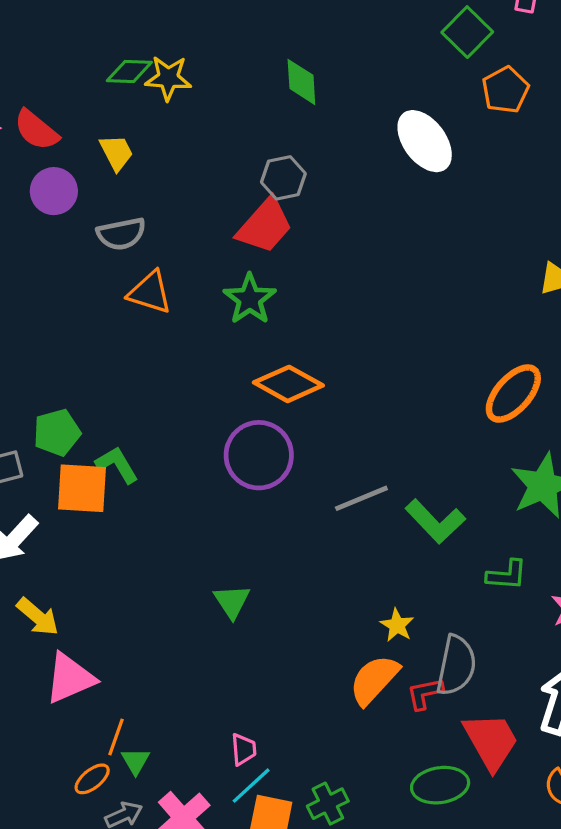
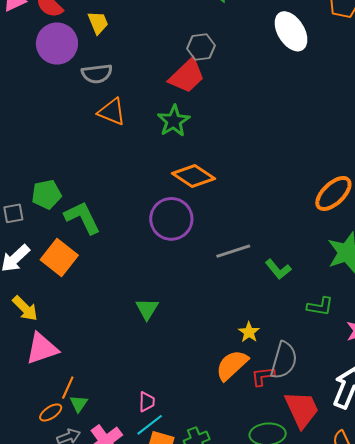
purple circle: (54, 191) -> (57, 44), size x1.4
green L-shape: (117, 465) -> (82, 218), size x1.4
orange square: (82, 488) -> (59, 258), moved, turned 30
green L-shape: (435, 521) -> (278, 269), size x0.7

